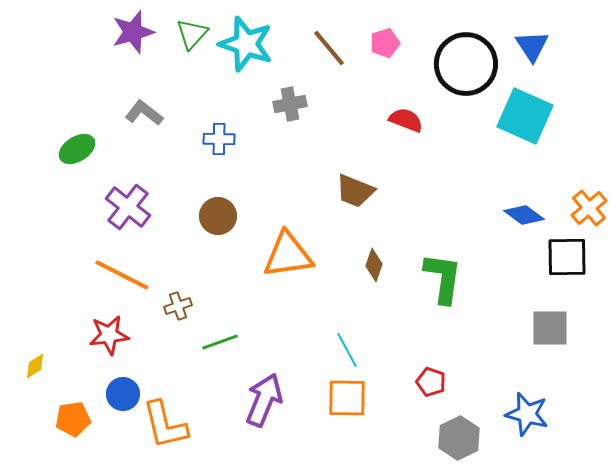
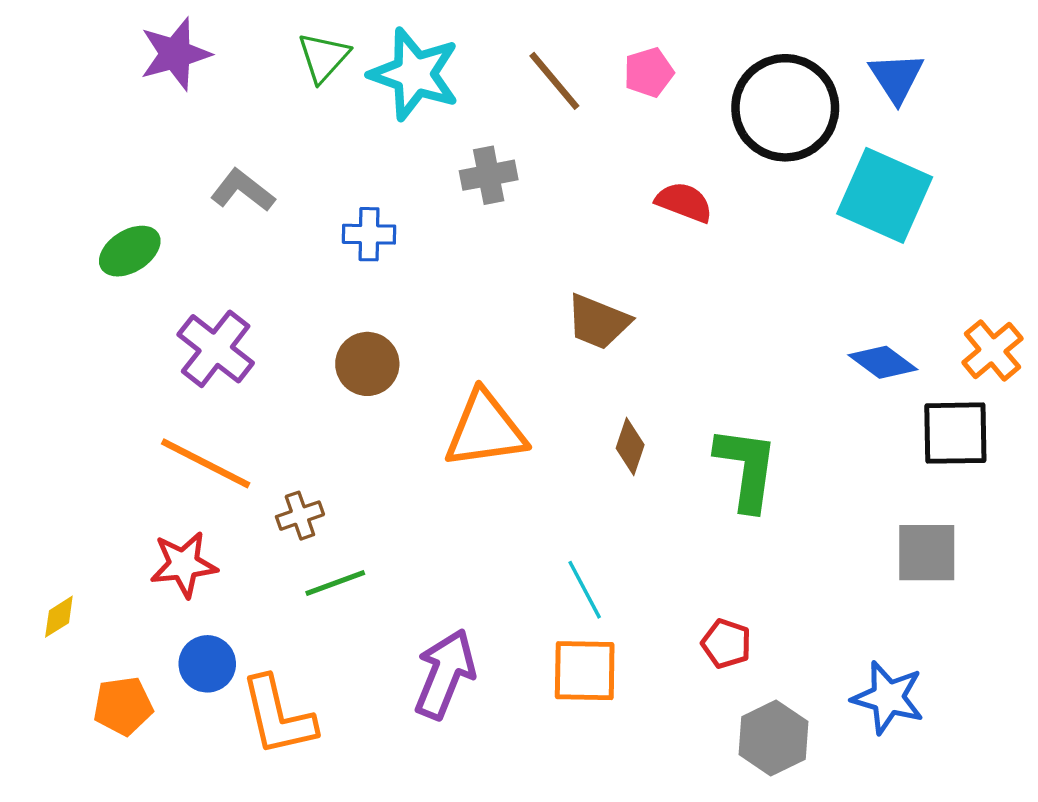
purple star: (133, 32) -> (175, 54), moved
green line: (220, 342) -> (335, 583), moved

